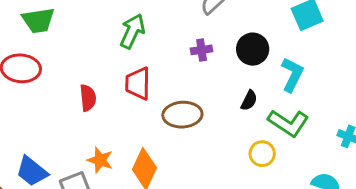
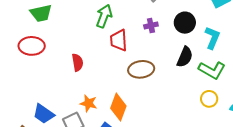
red trapezoid: (138, 83) -> (119, 40), moved
black semicircle: (249, 100) -> (185, 57), size x1.5
yellow circle: (262, 154) -> (209, 99), moved

